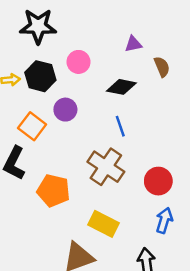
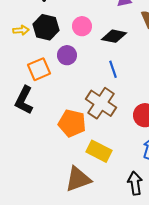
pink circle: (79, 62) -> (82, 26), moved
orange square: (32, 126) -> (39, 69), turned 30
orange pentagon: (53, 191) -> (72, 123), moved

